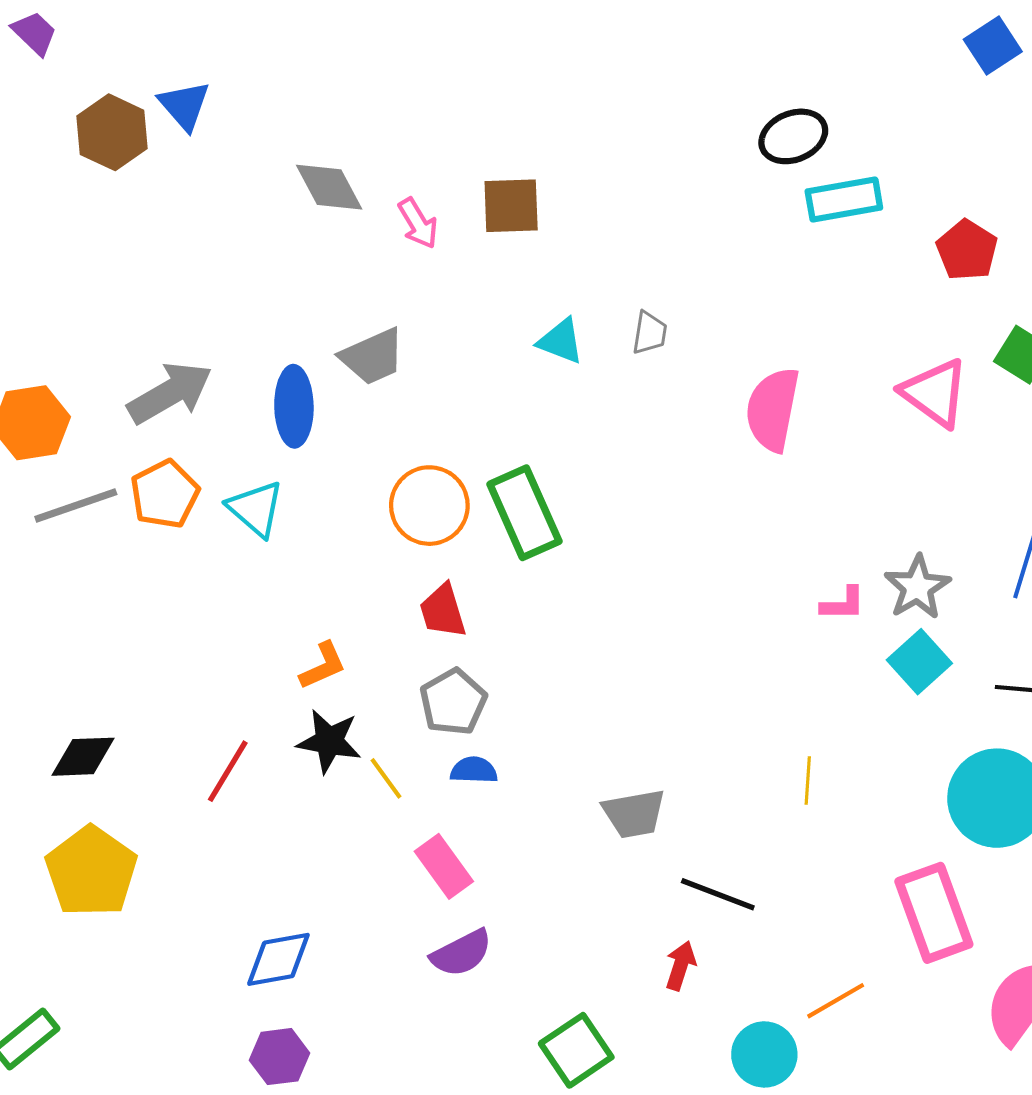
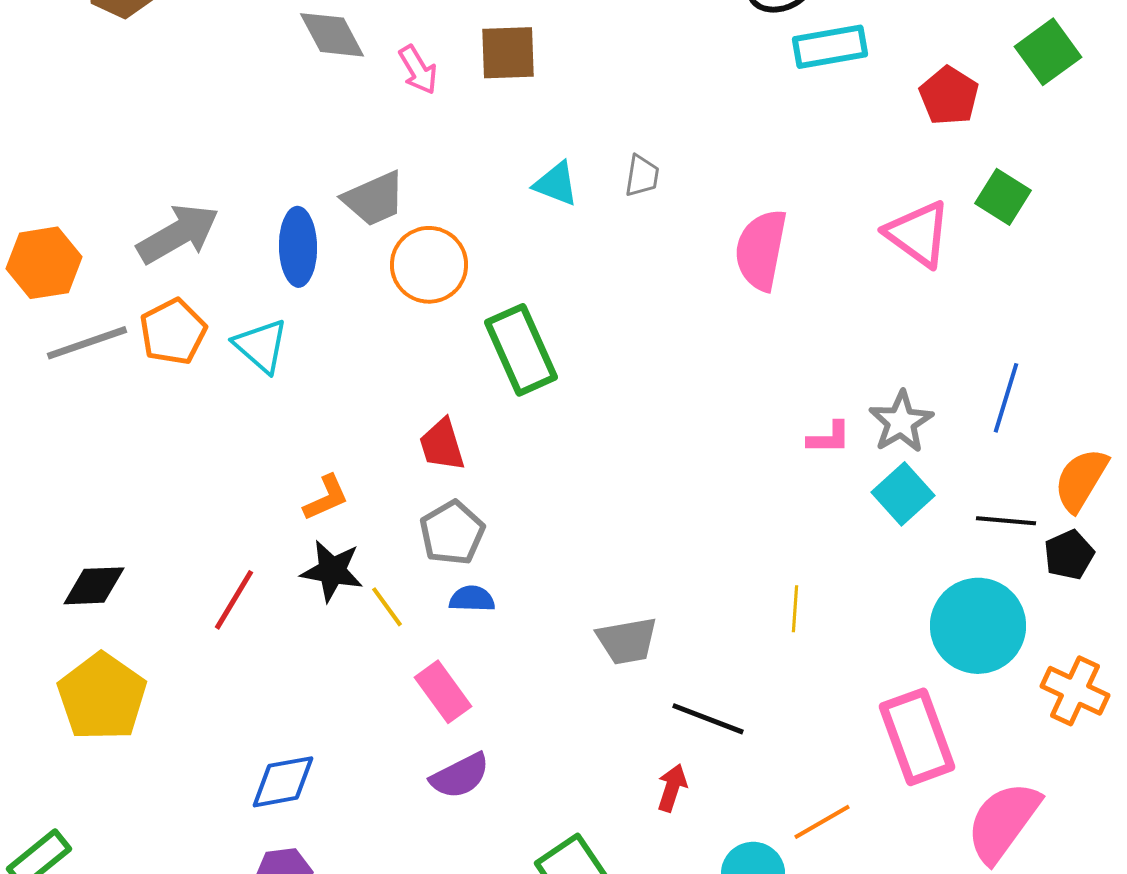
orange circle: (429, 506) -> (429, 265), moved

